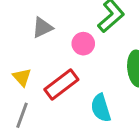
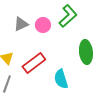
pink circle: (83, 44) -> (43, 25), moved

